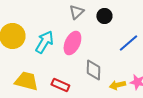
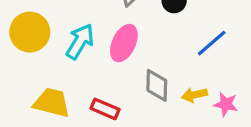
yellow arrow: (117, 85) -> (194, 95), moved

